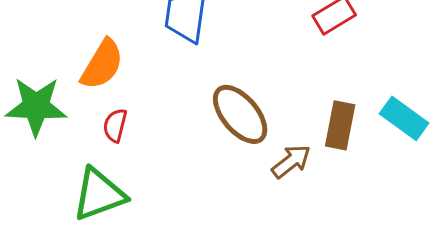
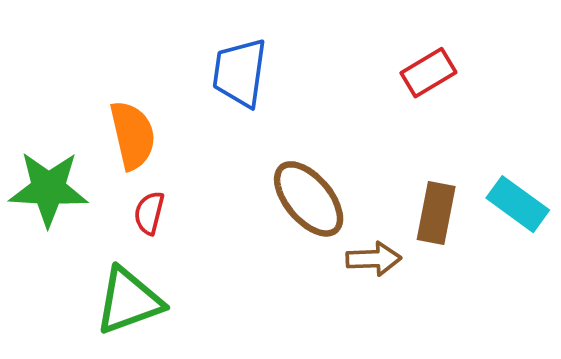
orange semicircle: (102, 64) -> (133, 135), turned -44
brown arrow: (291, 161) -> (374, 259), turned 36

